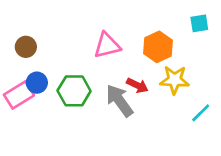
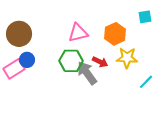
brown circle: (26, 47) -> (19, 34), size x1.6
green hexagon: (74, 91) -> (71, 61), moved

